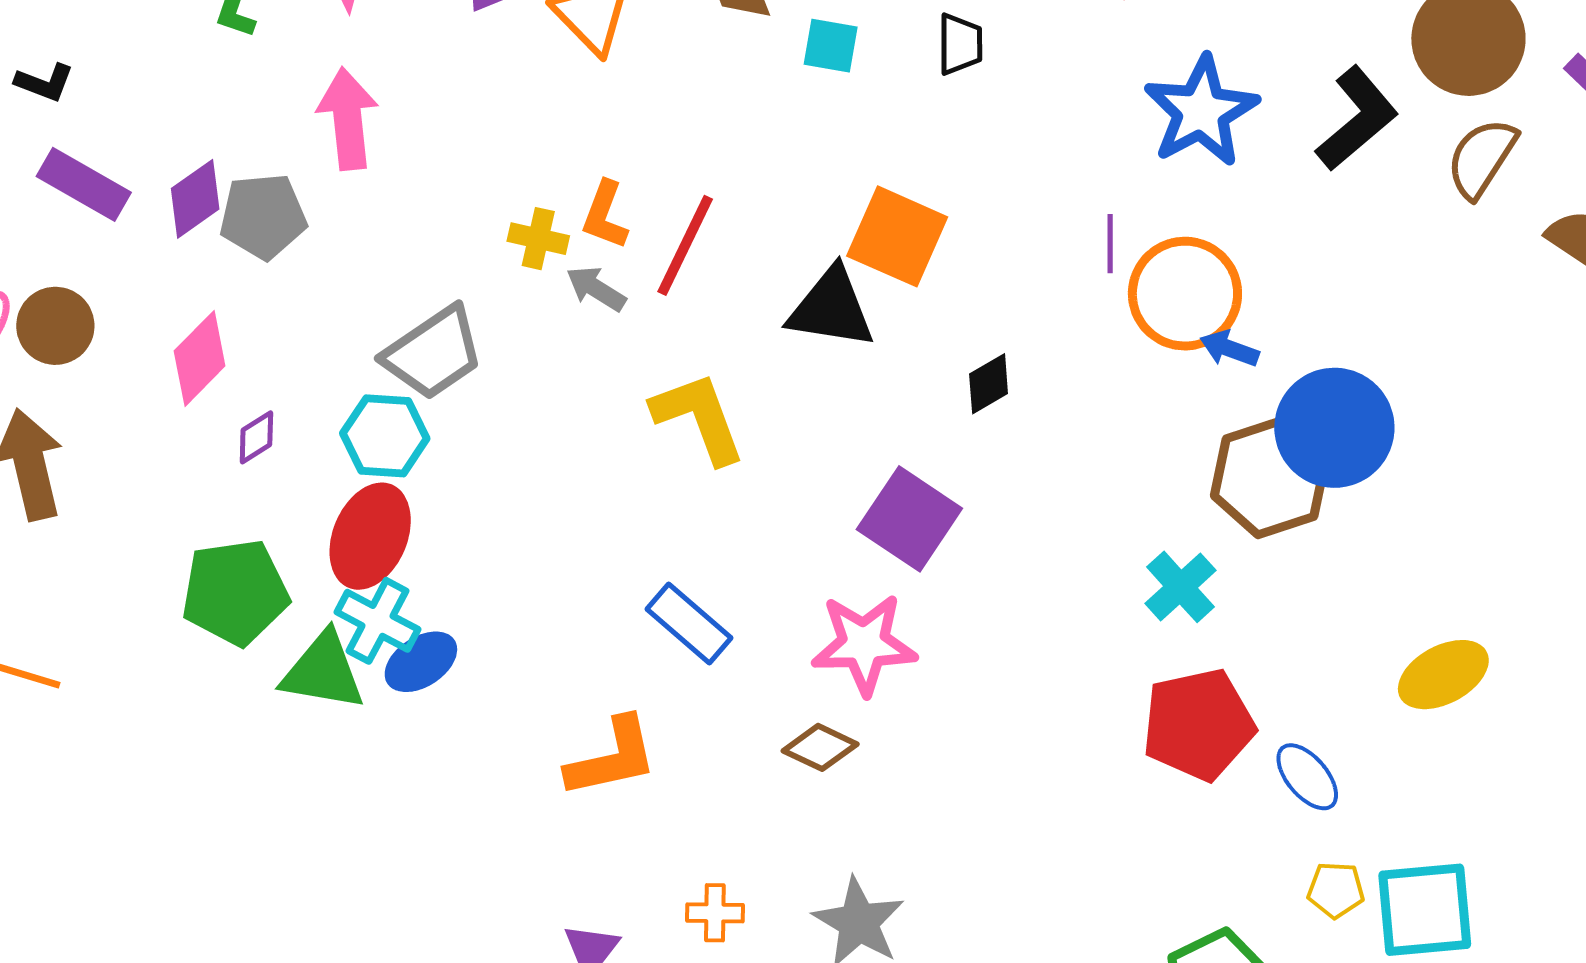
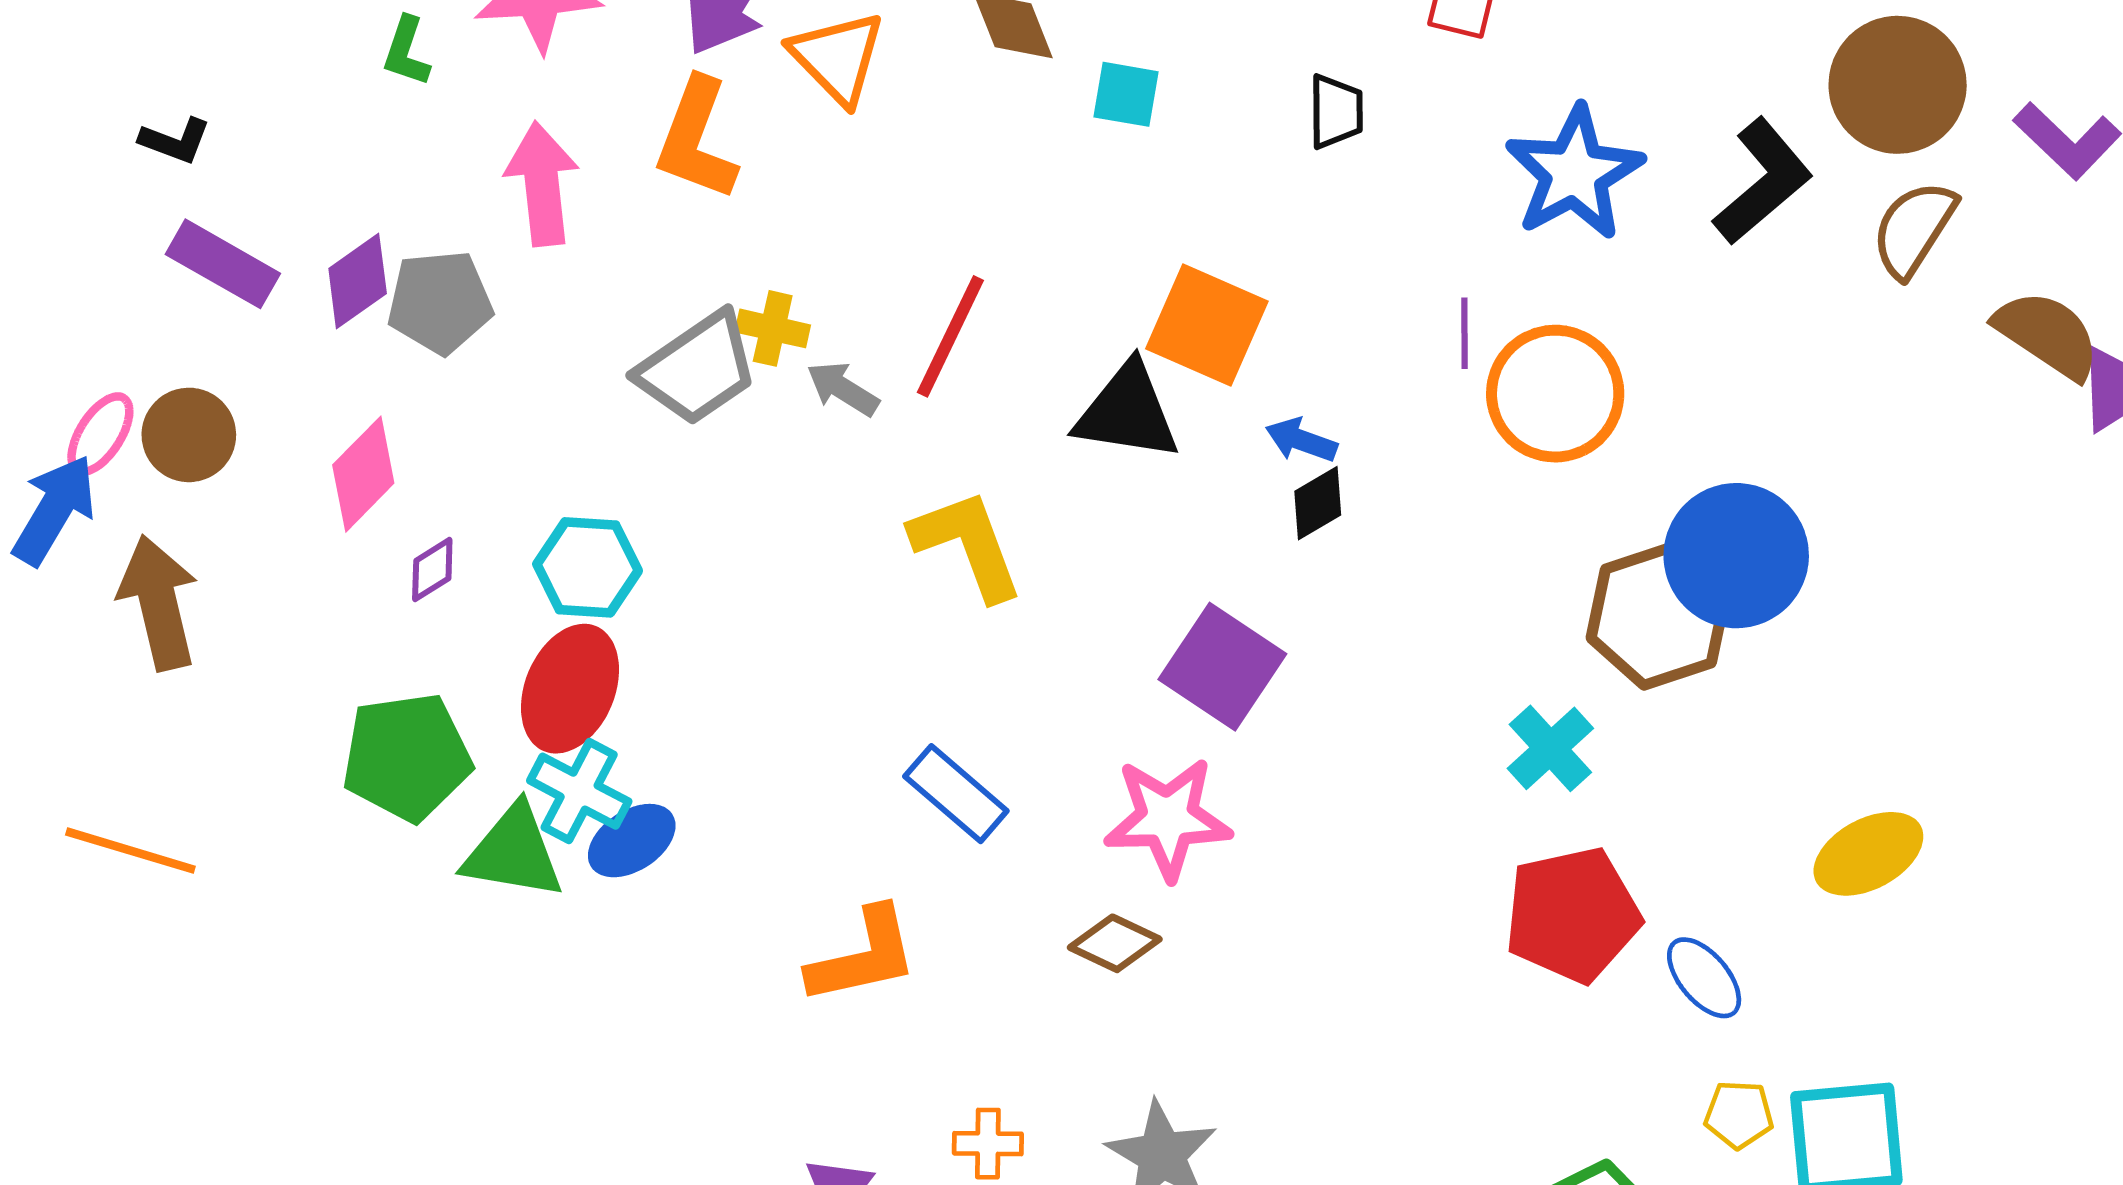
black trapezoid: (960, 44) -> (1336, 112), moved
orange L-shape: (605, 215) -> (696, 139), moved, size x1.5
blue arrow: (1229, 349) -> (1301, 440), moved
gray trapezoid: (433, 353) -> (697, 368), moved

